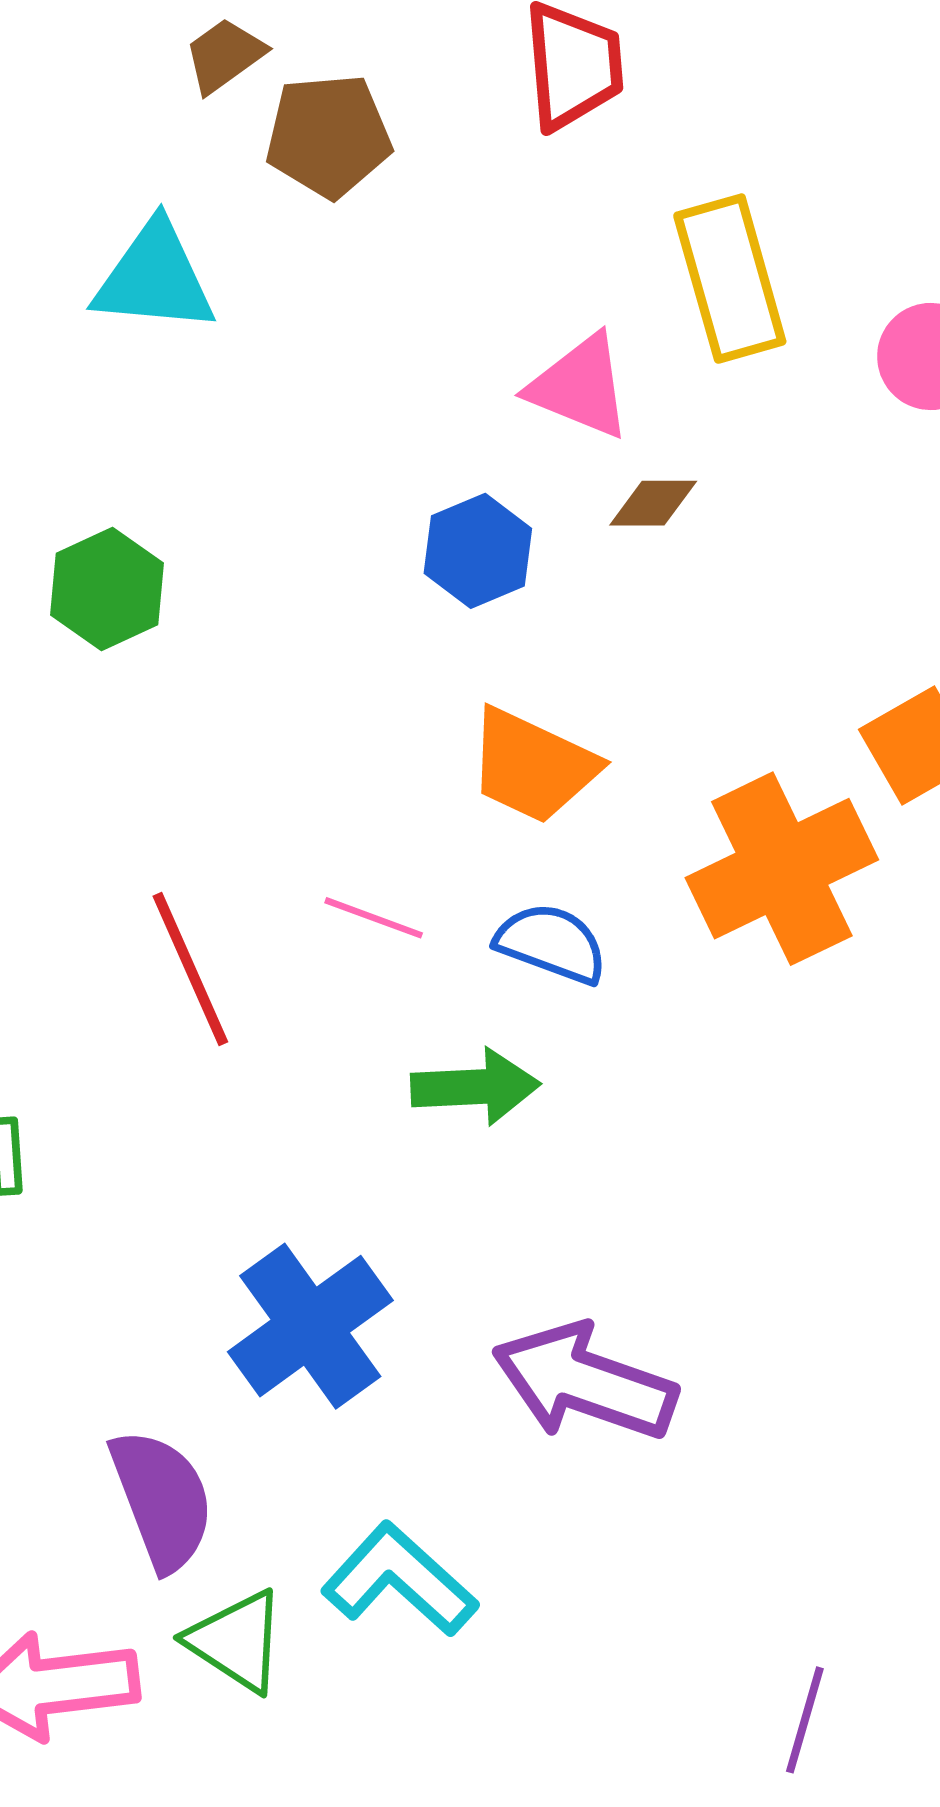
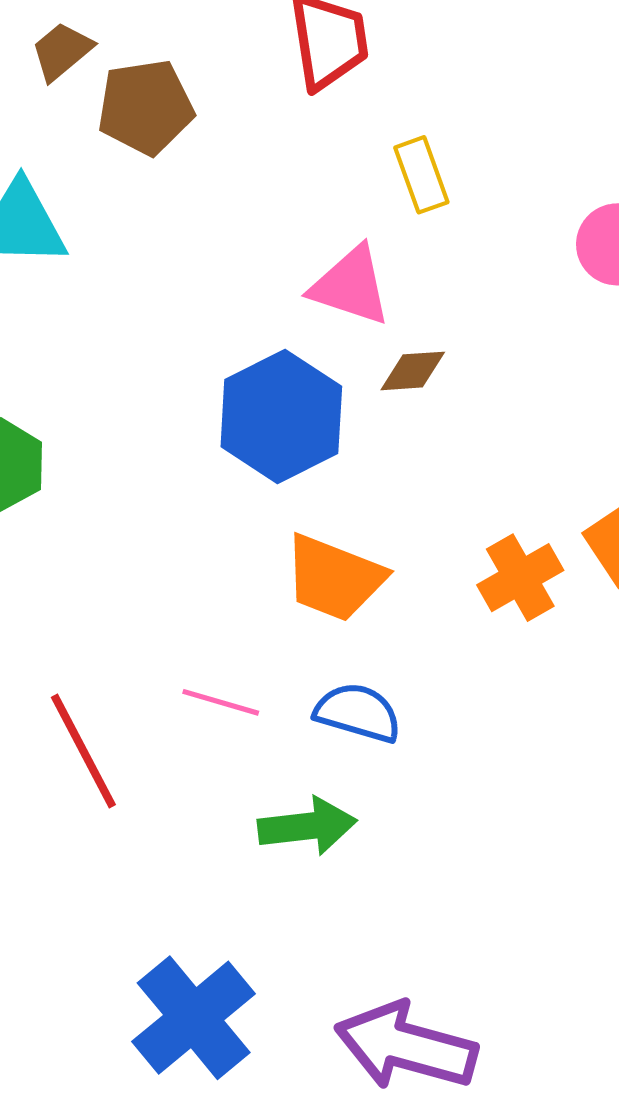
yellow rectangle: (730, 279) -> (421, 175), moved, size x0.6
blue hexagon: (478, 551) -> (281, 417), size x1.5
orange cross: (782, 869) -> (520, 578), moved, size x0.6

